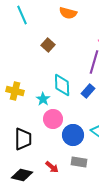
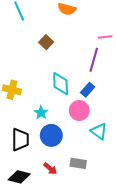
cyan star: (43, 99) -> (41, 113), moved
pink circle: (53, 119) -> (79, 111), moved
blue circle: (73, 135) -> (51, 135), moved

